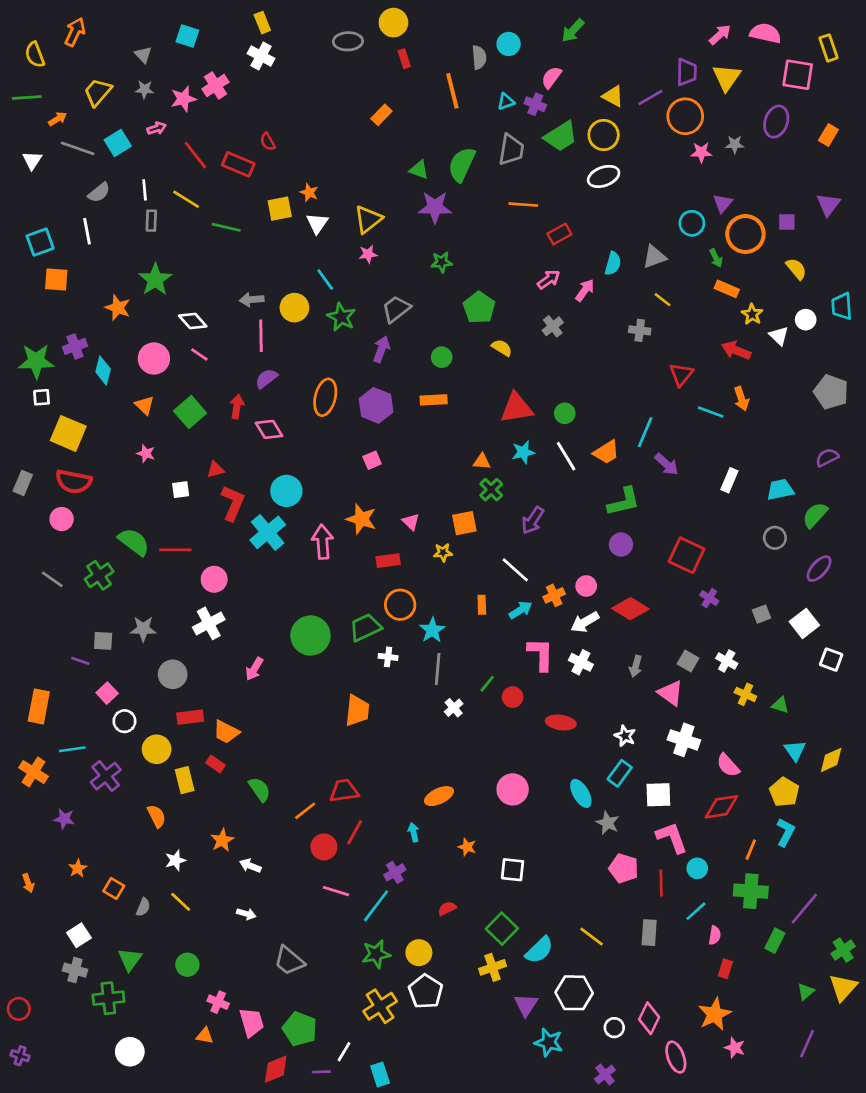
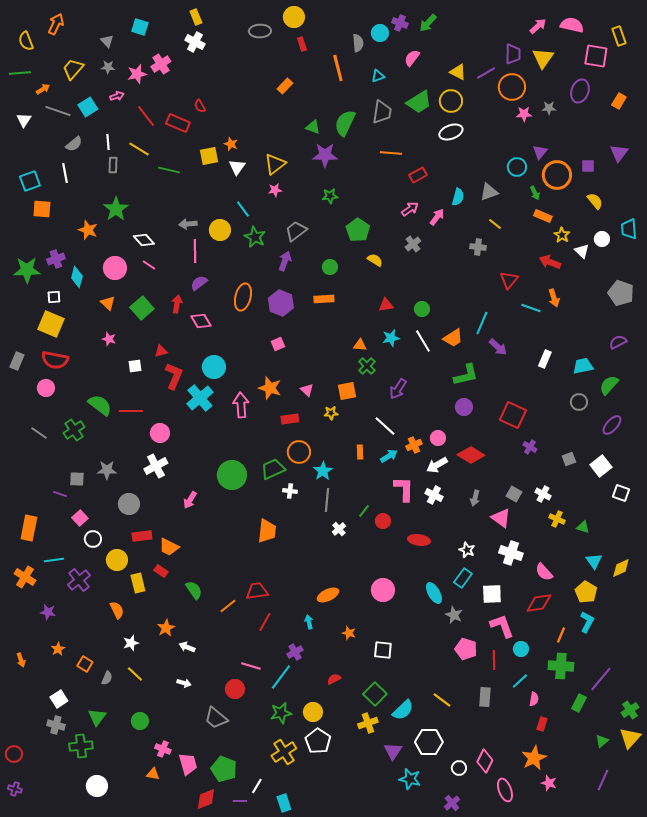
purple cross: (535, 104) -> (400, 23), moved
white square: (41, 397) -> (54, 297), moved
red triangle: (517, 408) -> (386, 305), size x0.6
red circle: (324, 847) -> (235, 689), moved

